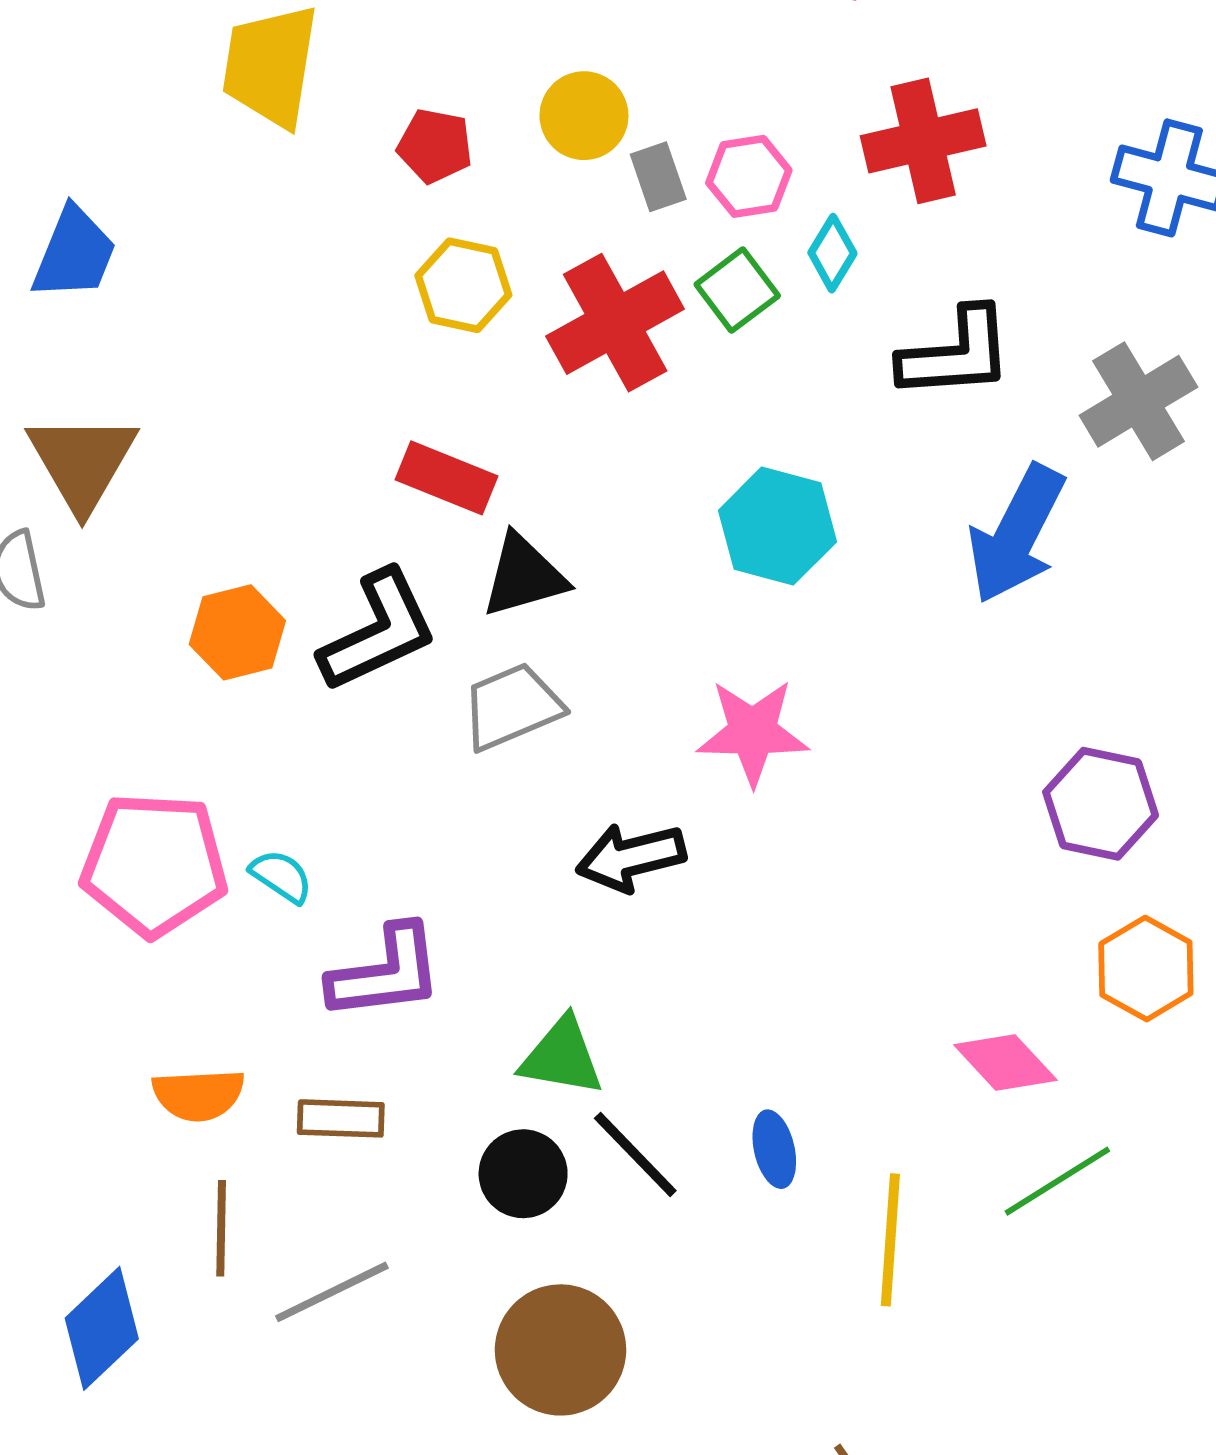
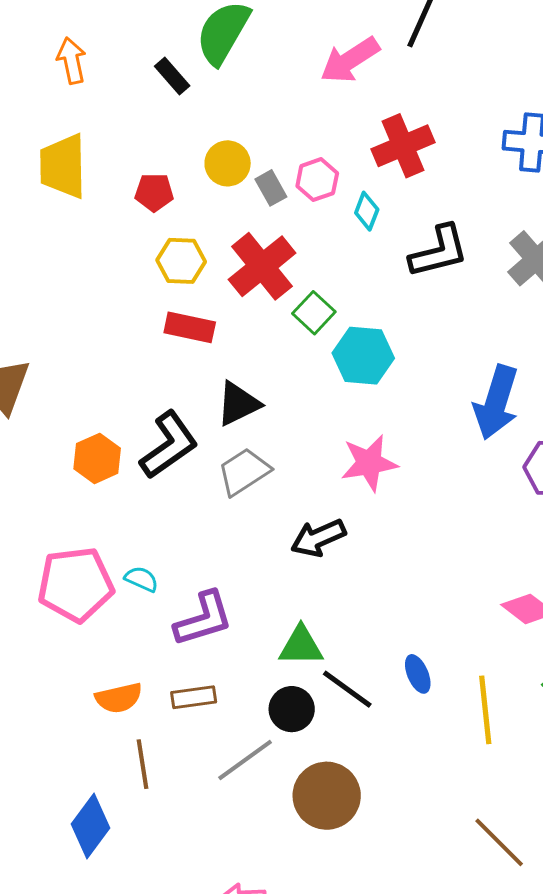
green square: (737, 290) -> (314, 313), moved
red rectangle: (446, 478) -> (190, 327), moved
blue arrow: (1017, 534) -> (496, 402), moved
gray line: (332, 1292) -> (245, 760), moved

